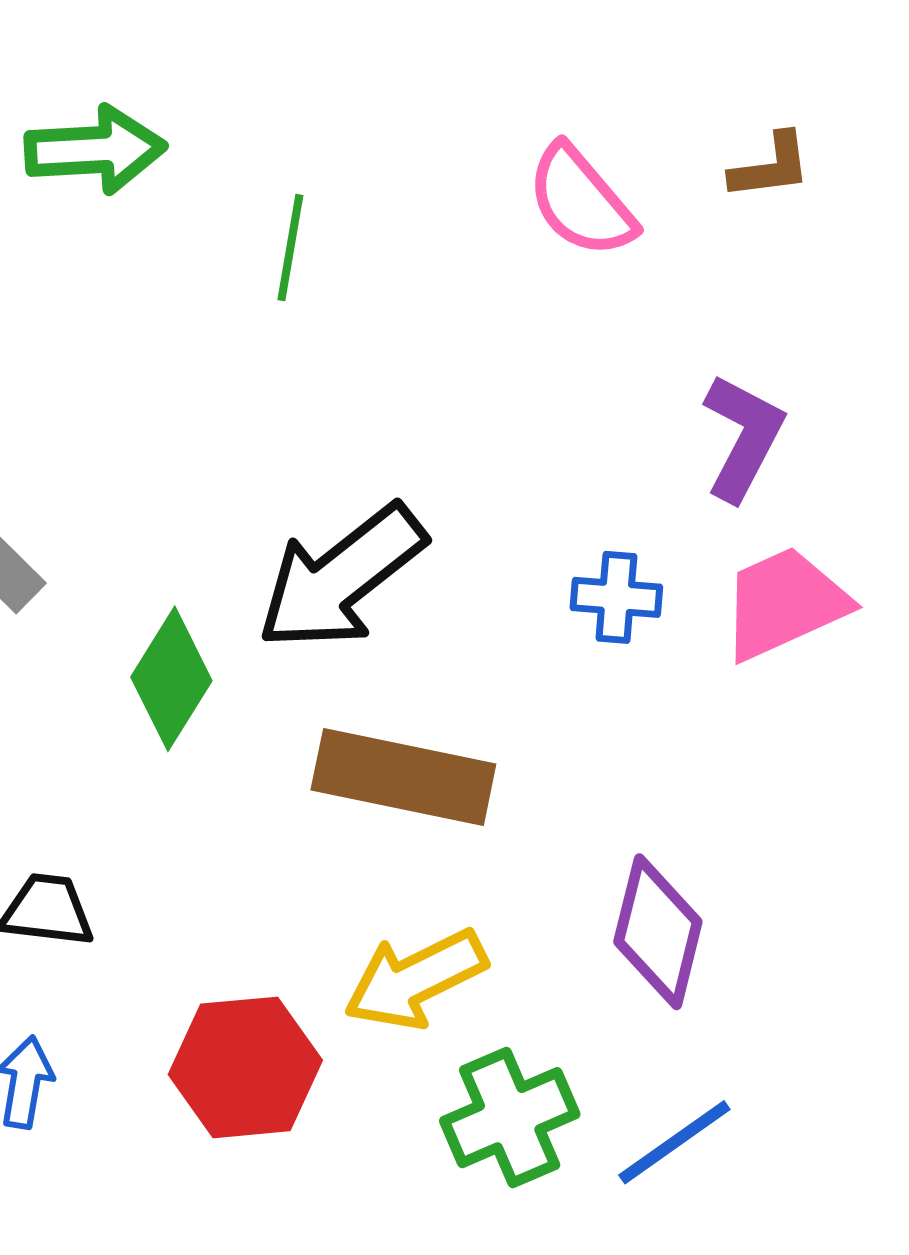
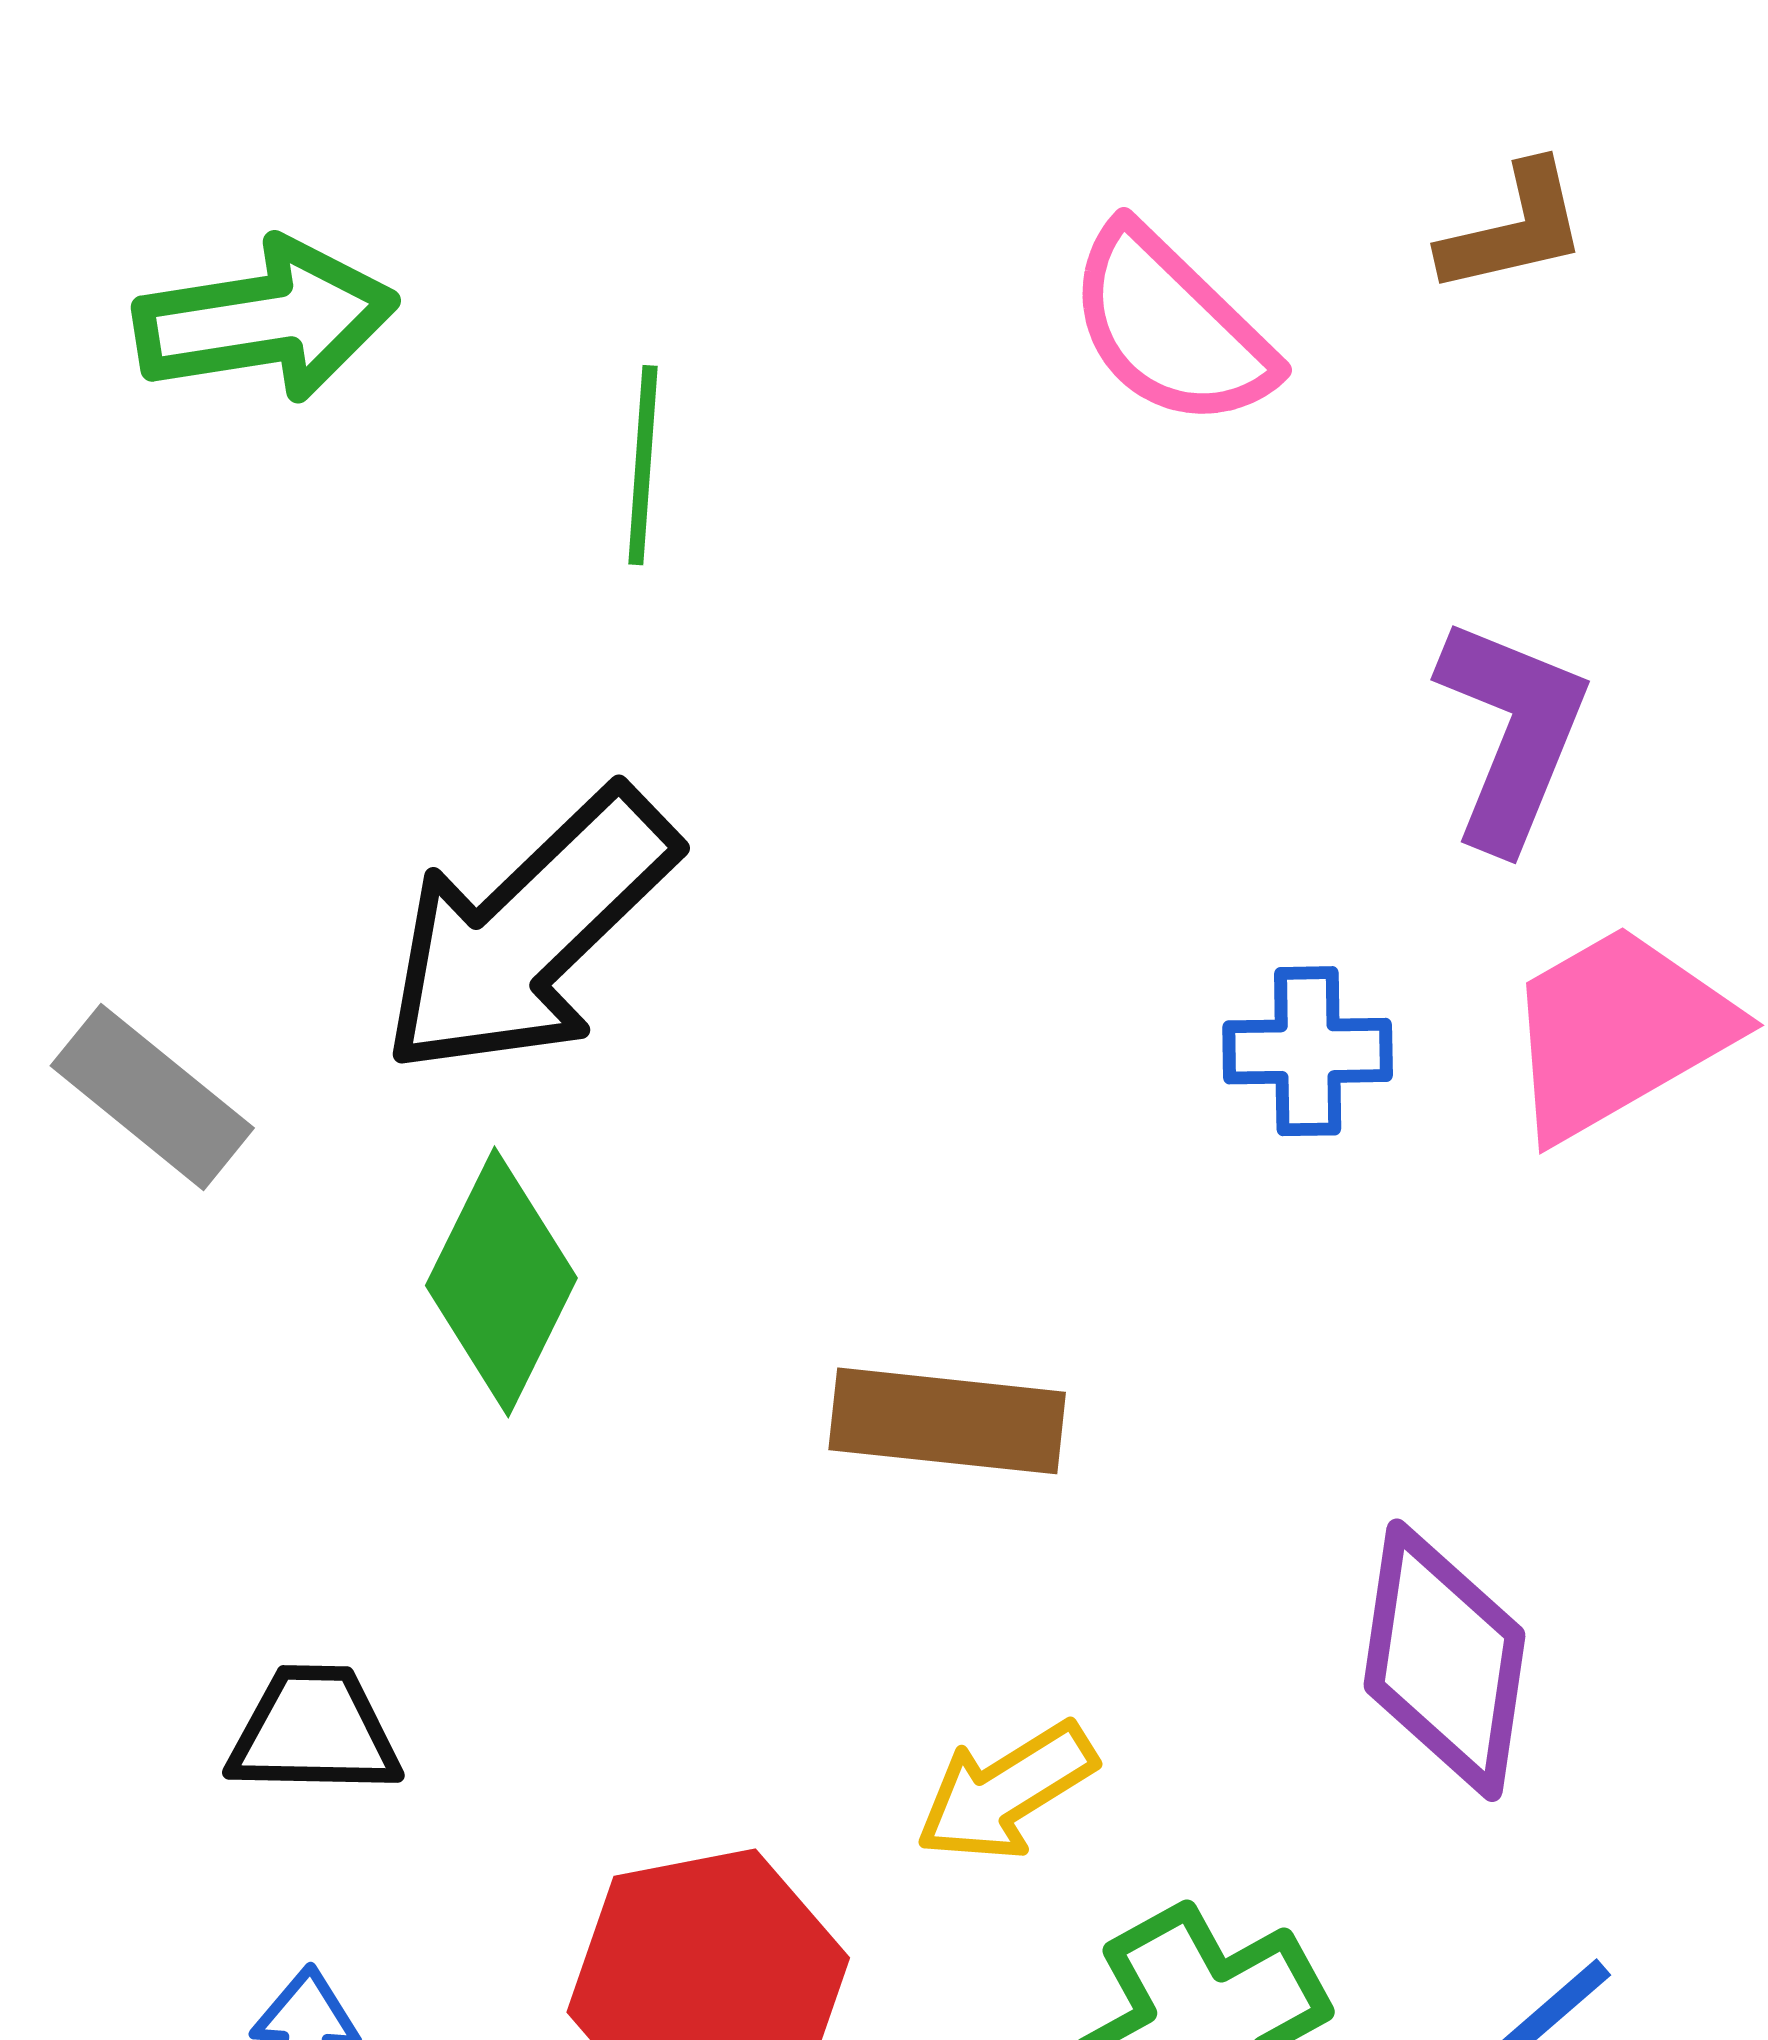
black arrow: (341, 578) -> (529, 932), moved
brown rectangle: (403, 777) -> (947, 1421), size x0.7
yellow arrow: (415, 979) -> (1006, 1792), size x0.7

